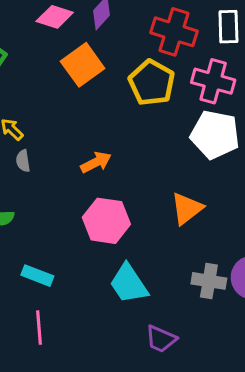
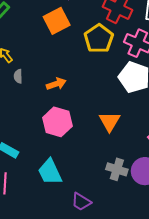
gray semicircle: (23, 161) -> (18, 76), moved
orange triangle: (187, 208) -> (109, 121), turned -30
cyan trapezoid: (129, 284) -> (50, 172), moved

